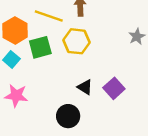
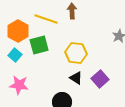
yellow hexagon: (77, 41) -> (76, 53), moved

